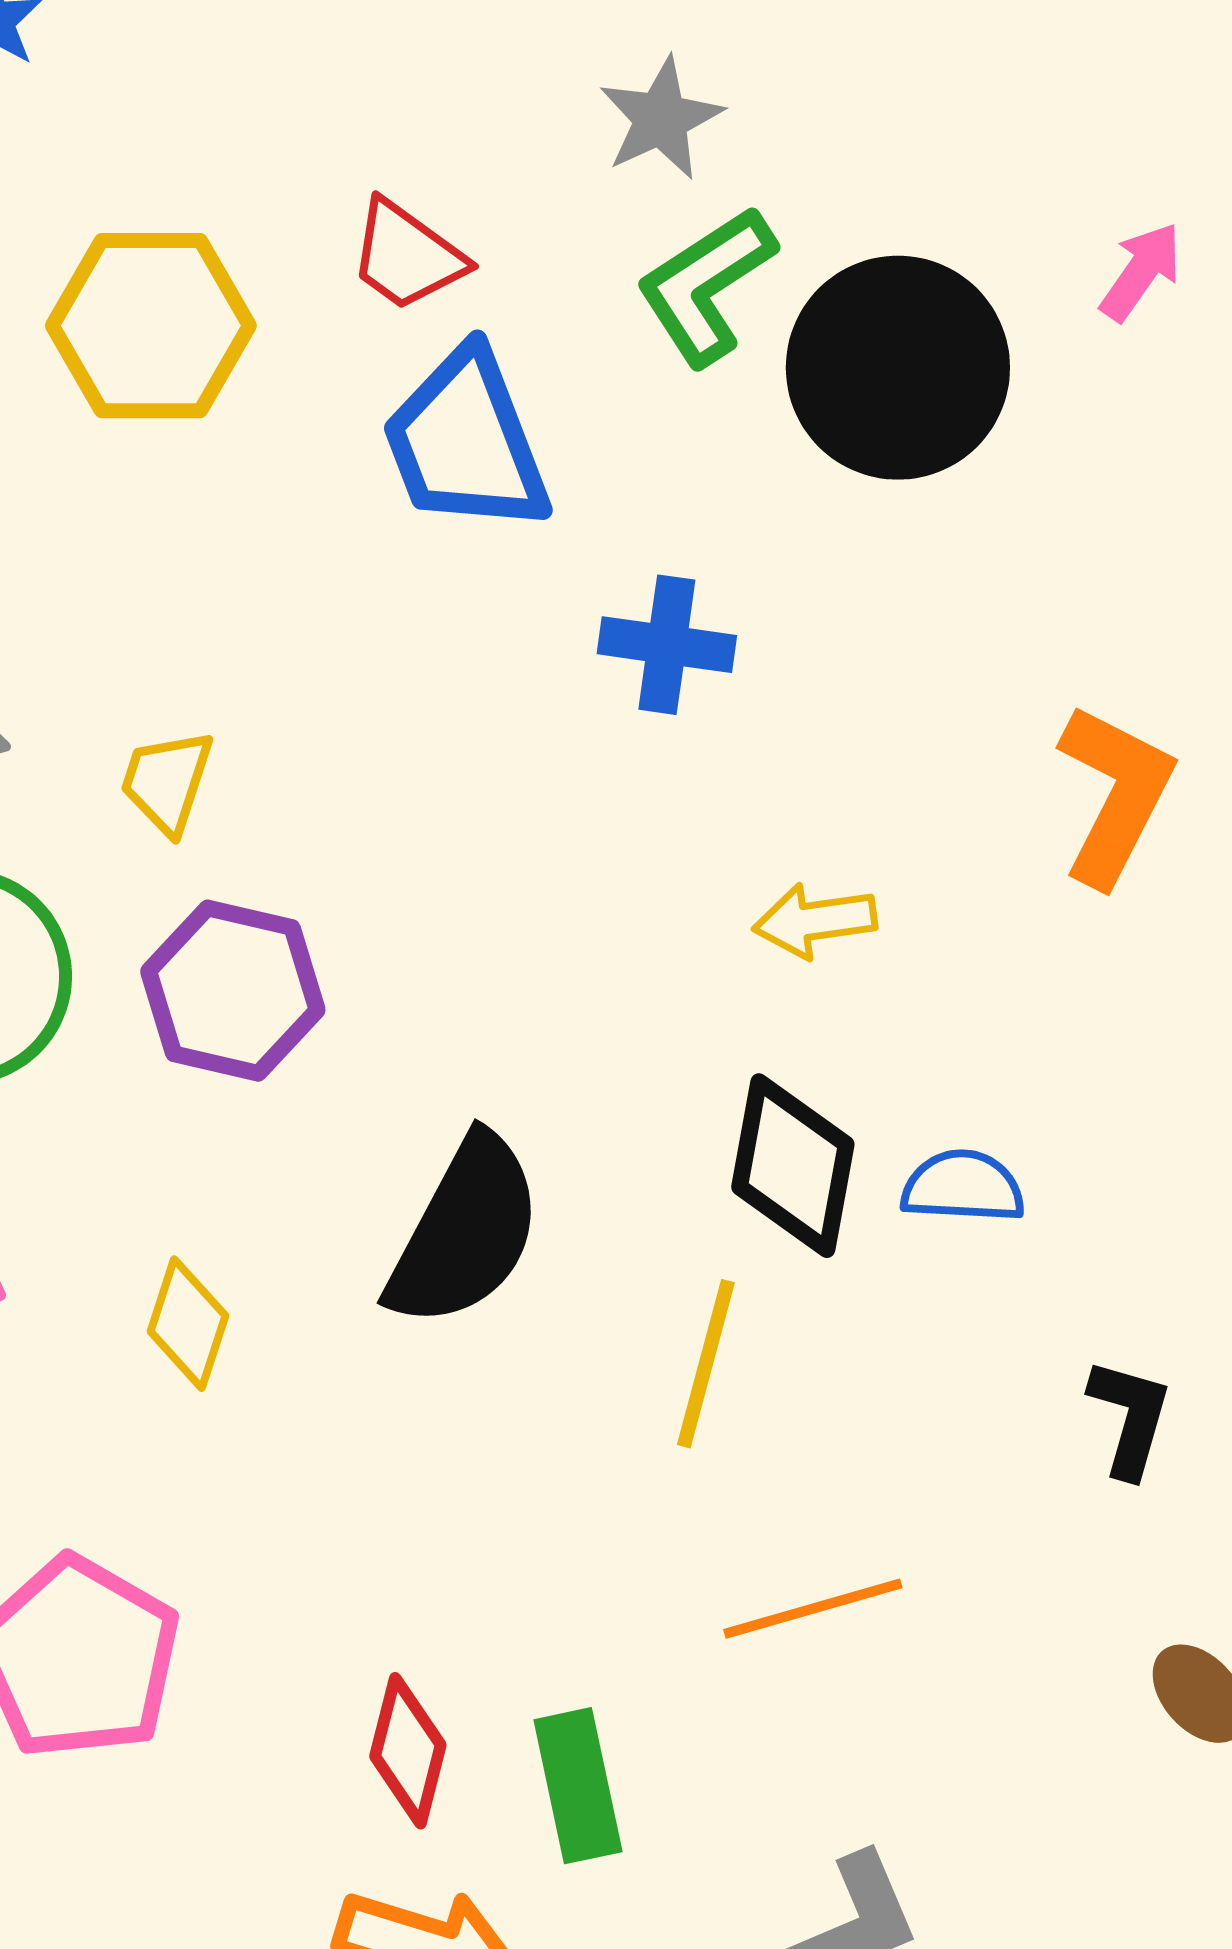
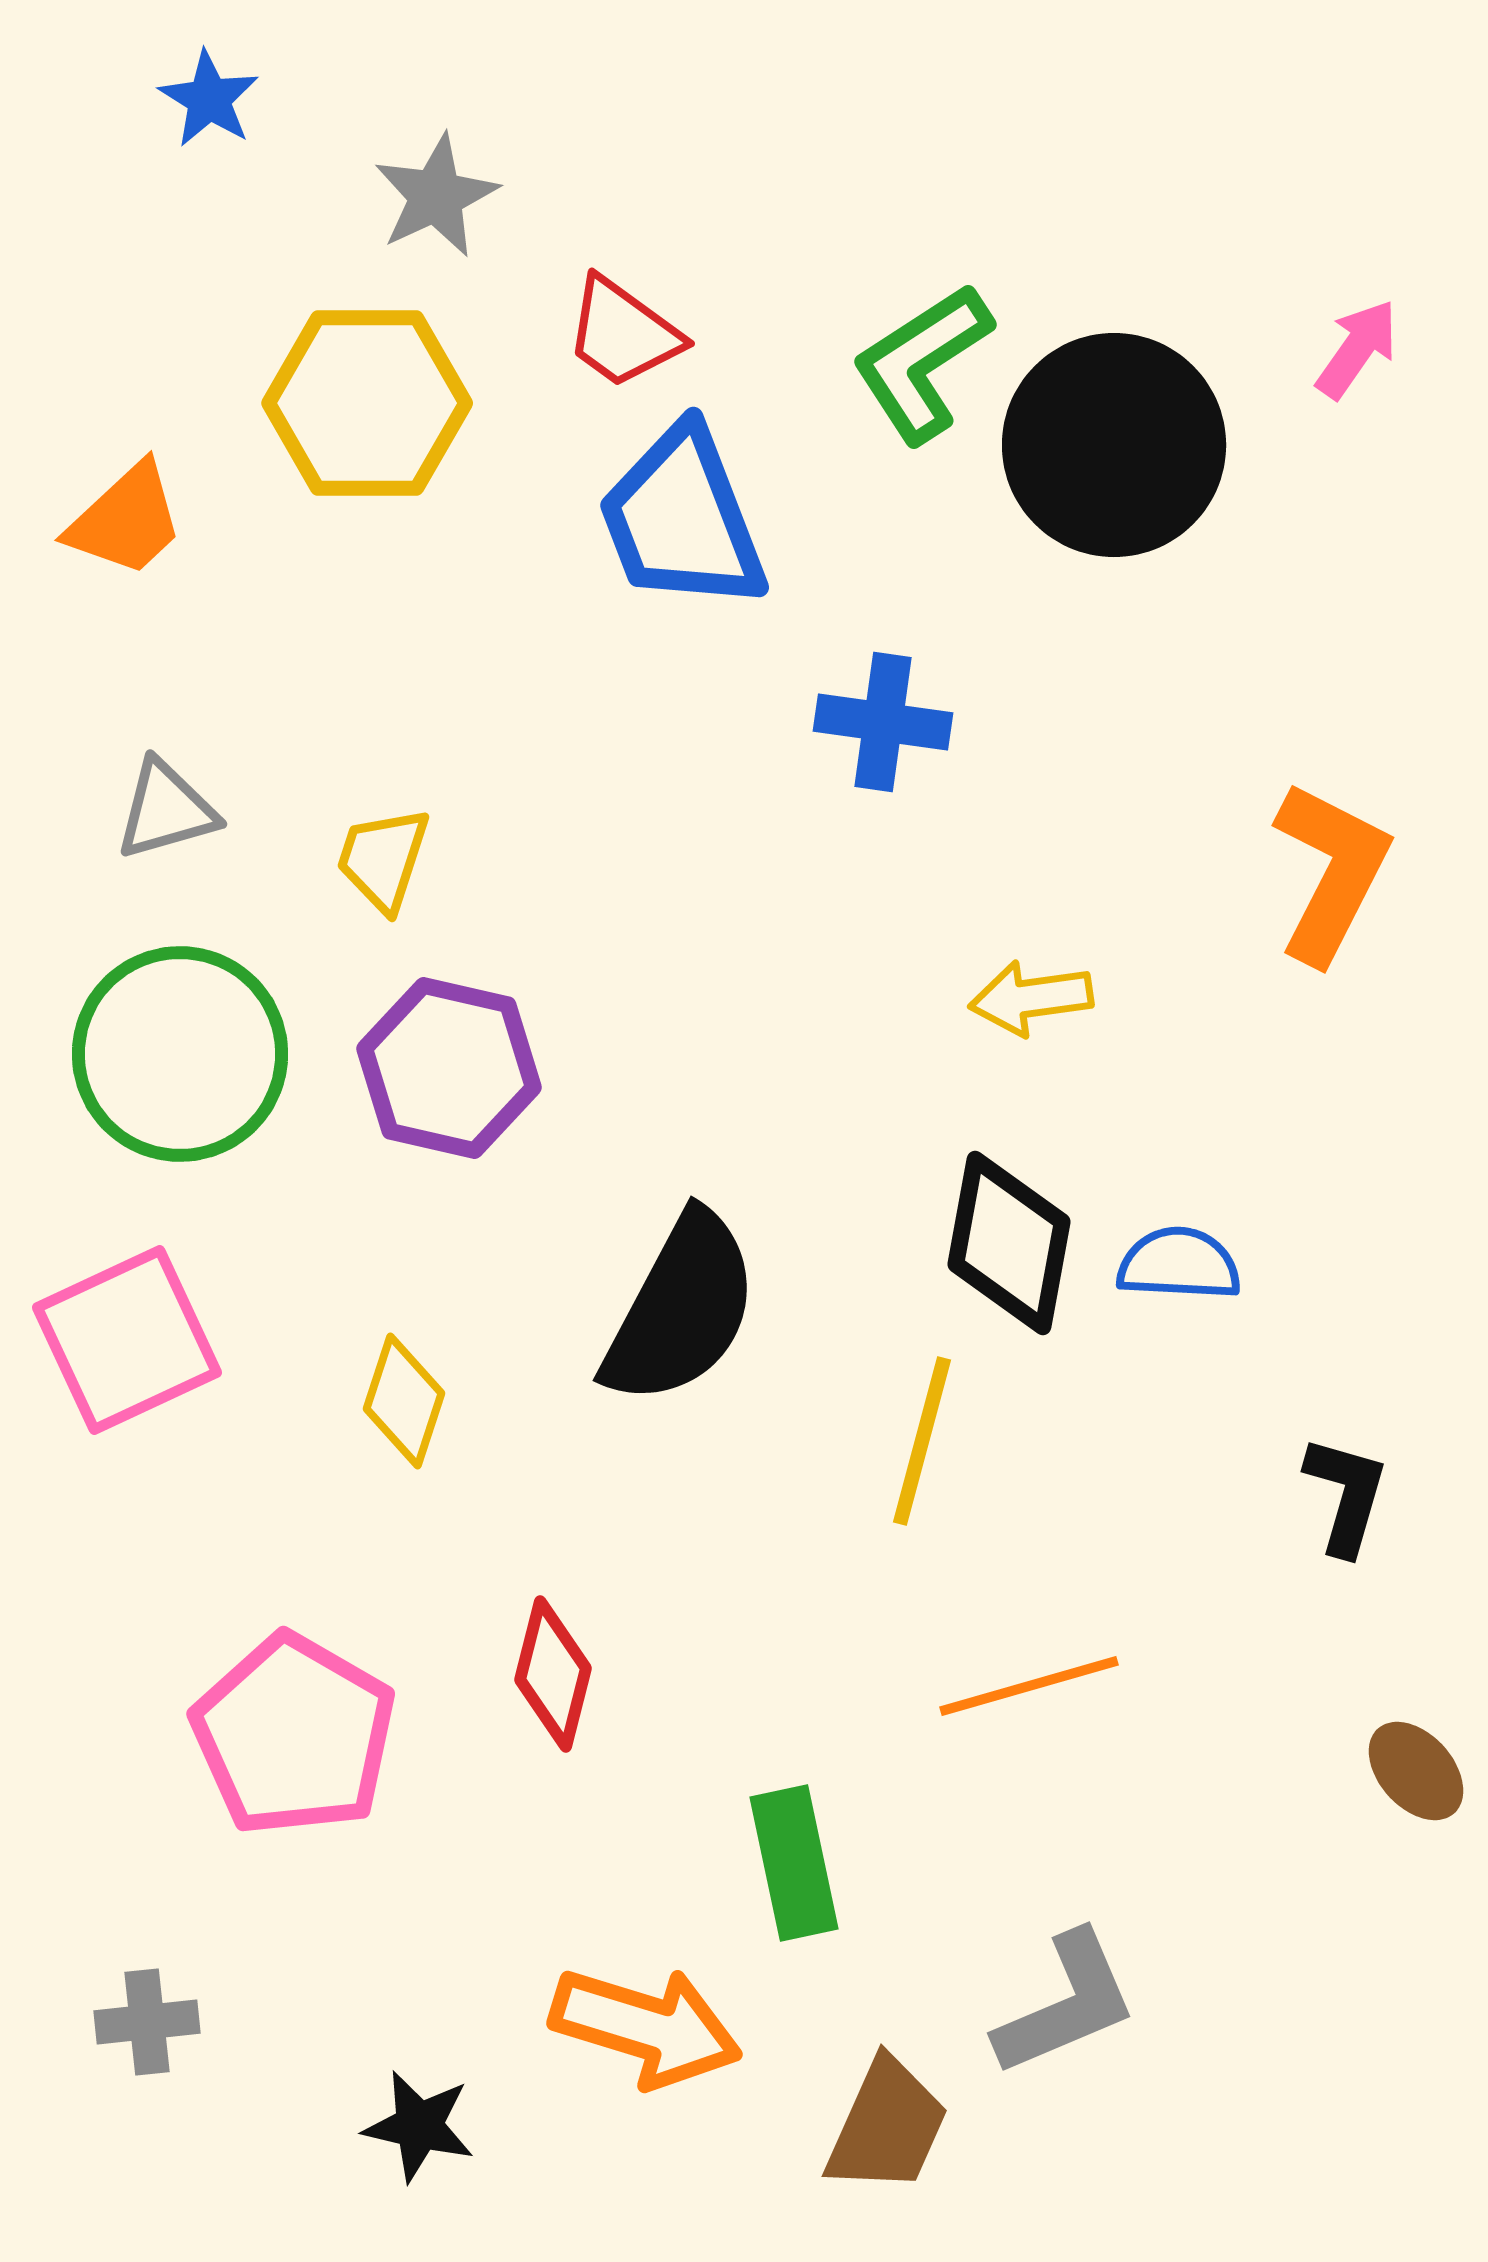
gray star: (661, 119) -> (436, 196), moved
red diamond: (408, 1751) -> (553, 1674), moved

